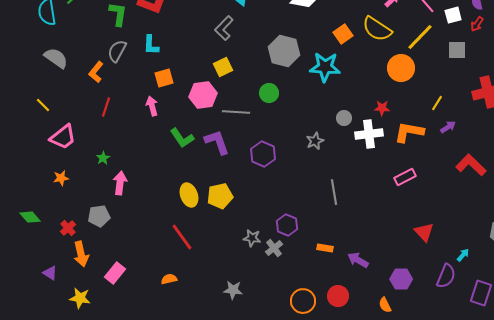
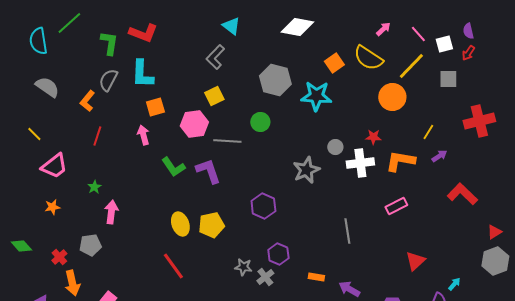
cyan L-shape: (151, 45) -> (142, 74), size x1.4
gray star: (315, 141) -> (306, 170), size x1.5
purple hexagon: (263, 154) -> (263, 206), moved
gray line: (334, 192) -> (347, 231), moved
red triangle: (424, 232) -> (415, 261), turned 30

